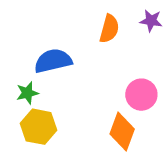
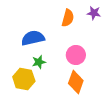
green star: (27, 93) -> (39, 62), moved
pink circle: (141, 95) -> (76, 55), moved

